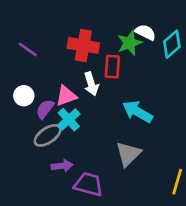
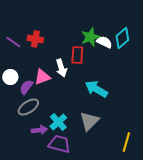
white semicircle: (145, 32) -> (104, 42), moved
red cross: (83, 46) -> (35, 39), moved, size x0.7
cyan cross: (69, 120) -> (58, 122), moved

